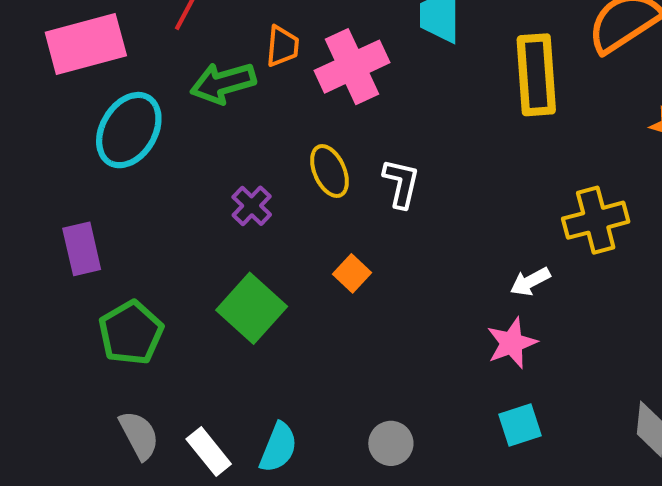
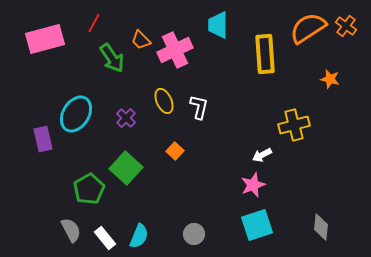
orange trapezoid: (282, 46) -> (141, 40), turned 130
green arrow: (223, 83) -> (112, 58), turned -108
cyan ellipse: (129, 130) -> (76, 114), moved
green pentagon: (131, 333) -> (89, 189), moved
cyan square: (520, 425) -> (257, 225), size x1.5

